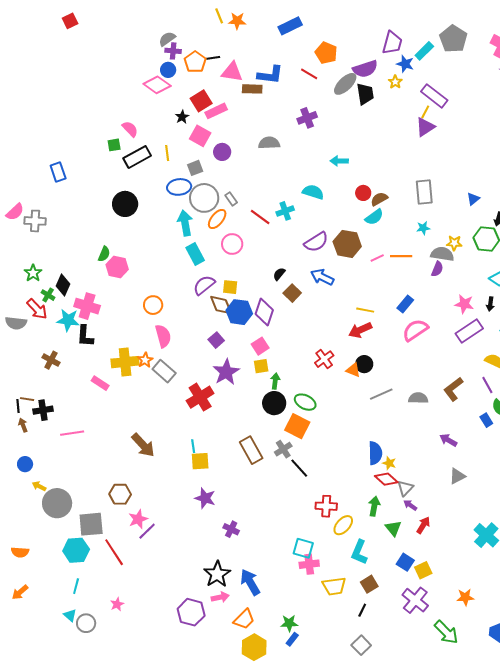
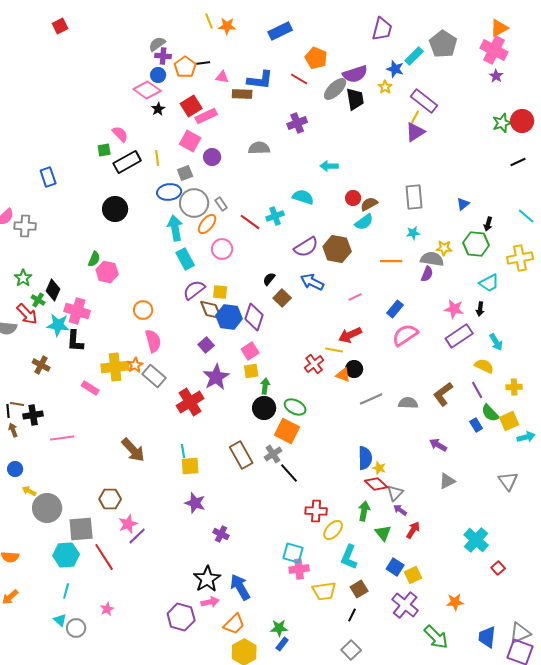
purple trapezoid: (392, 43) -> (382, 29), moved
pink triangle: (232, 72) -> (222, 77), size x0.6
black star: (182, 117) -> (158, 109), moved
pink line: (377, 258) -> (355, 297), moved
yellow line: (365, 310) -> (334, 350), moved

